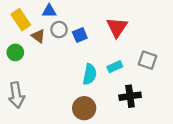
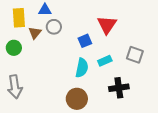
yellow rectangle: (21, 20) -> (19, 18), turned 30
blue square: (80, 35) -> (85, 41), moved
brown triangle: (38, 36) -> (35, 33), turned 32

